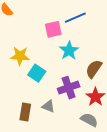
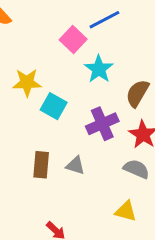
pink square: (53, 29) -> (73, 40), turned -30
gray triangle: (48, 106) -> (75, 166), moved

